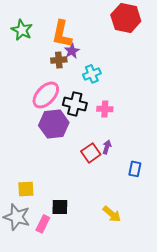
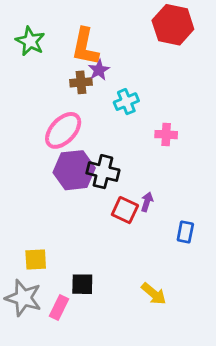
black cross: (75, 104) -> (103, 172), moved
pink cross: (105, 109) -> (166, 135), moved
red square: (91, 153) -> (125, 210), turned -30

